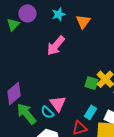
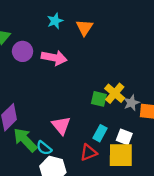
purple circle: (27, 13) -> (23, 51), moved
pink arrow: (56, 46) -> (54, 58), turned -115
cyan semicircle: (47, 112) -> (44, 148), moved

